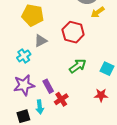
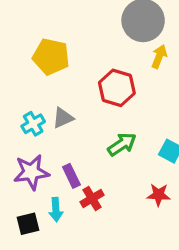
yellow arrow: (98, 12) -> (159, 57), turned 144
gray triangle: (41, 41) -> (63, 118), moved

